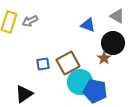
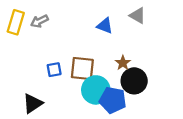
black circle: (113, 43) -> (134, 81), moved
brown square: (68, 63) -> (82, 68), turned 35

